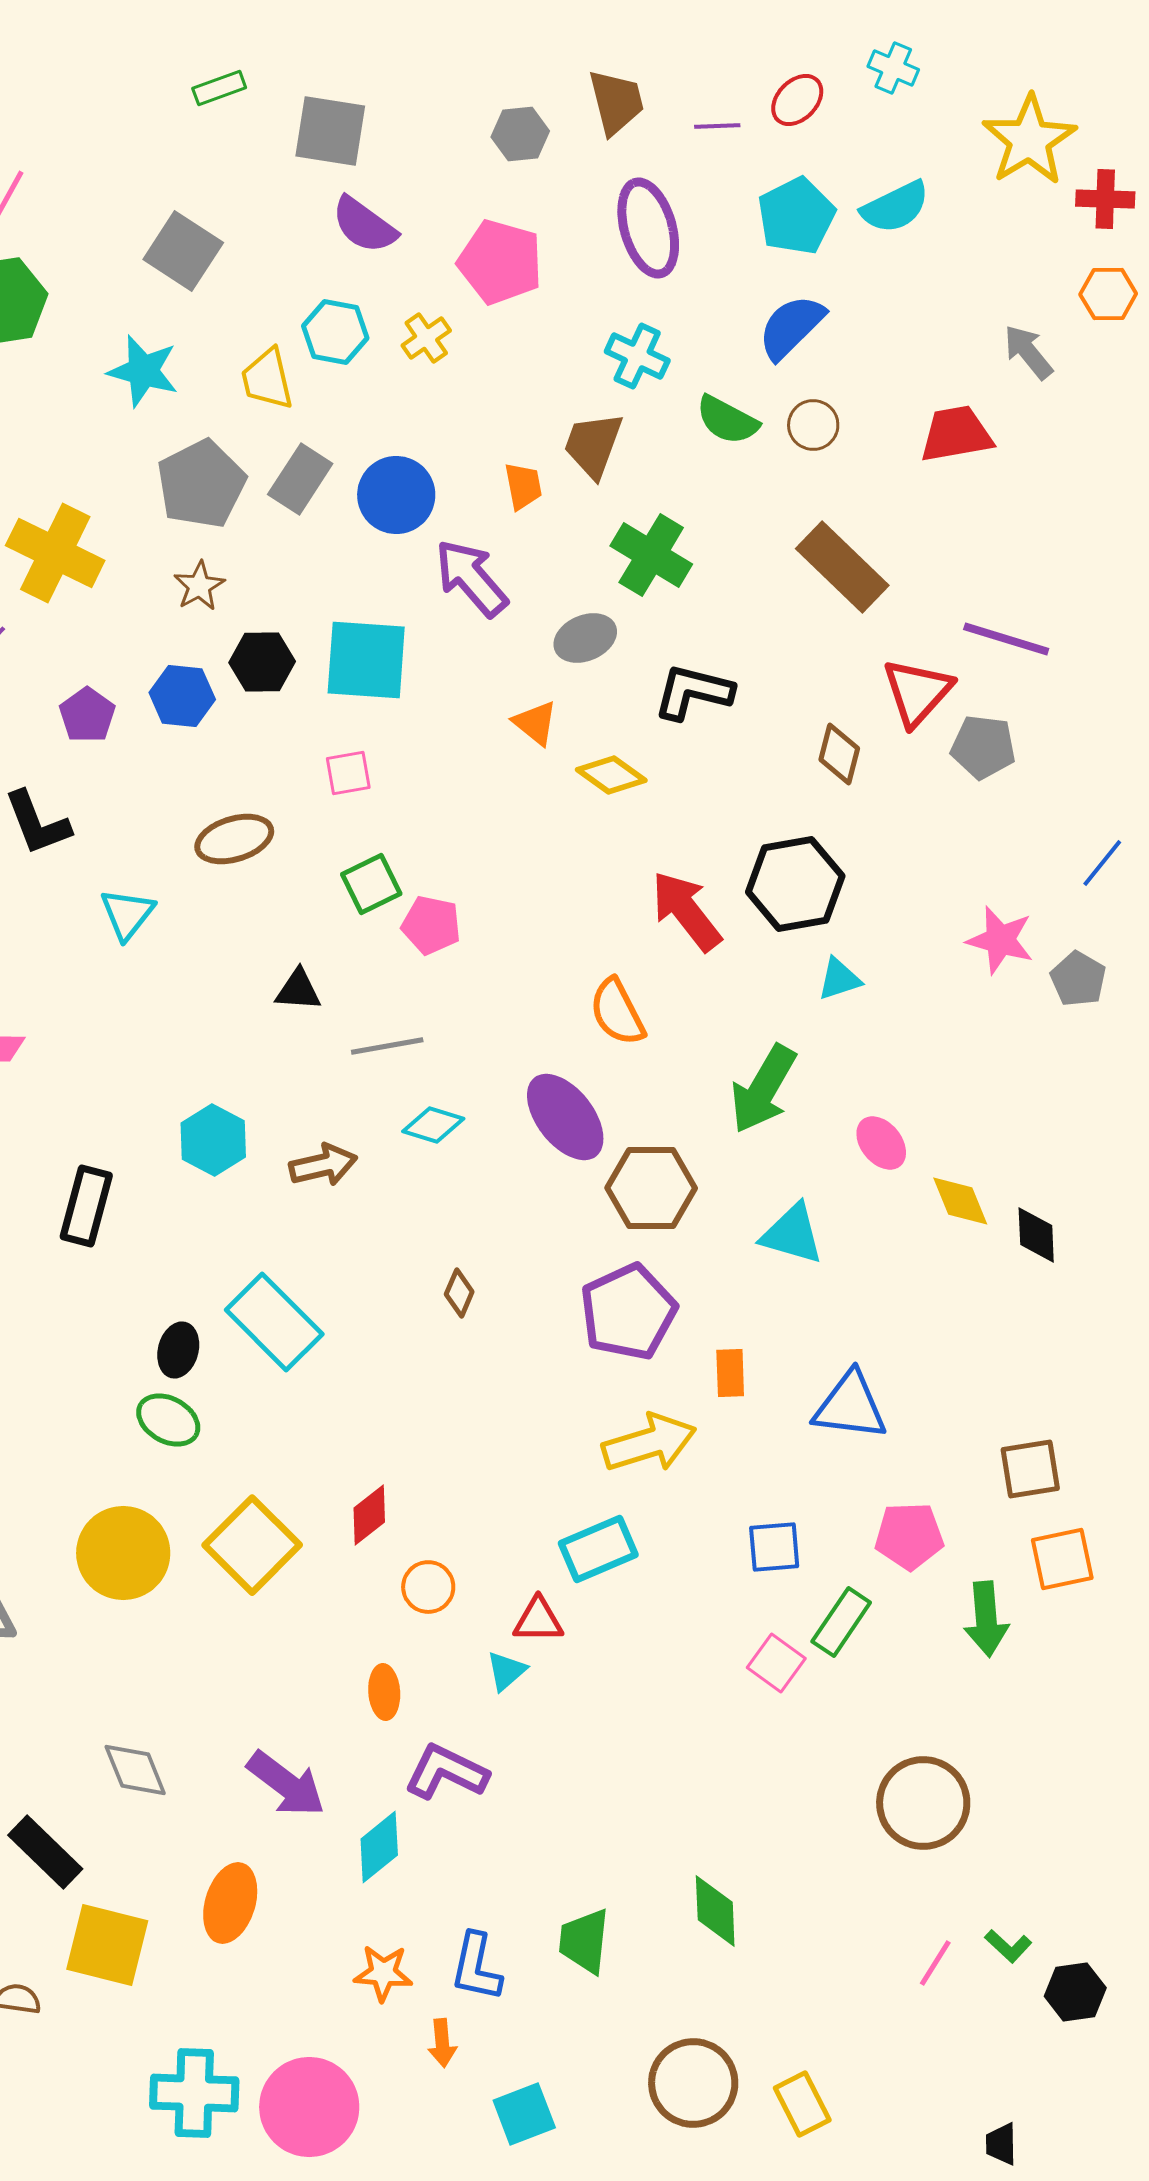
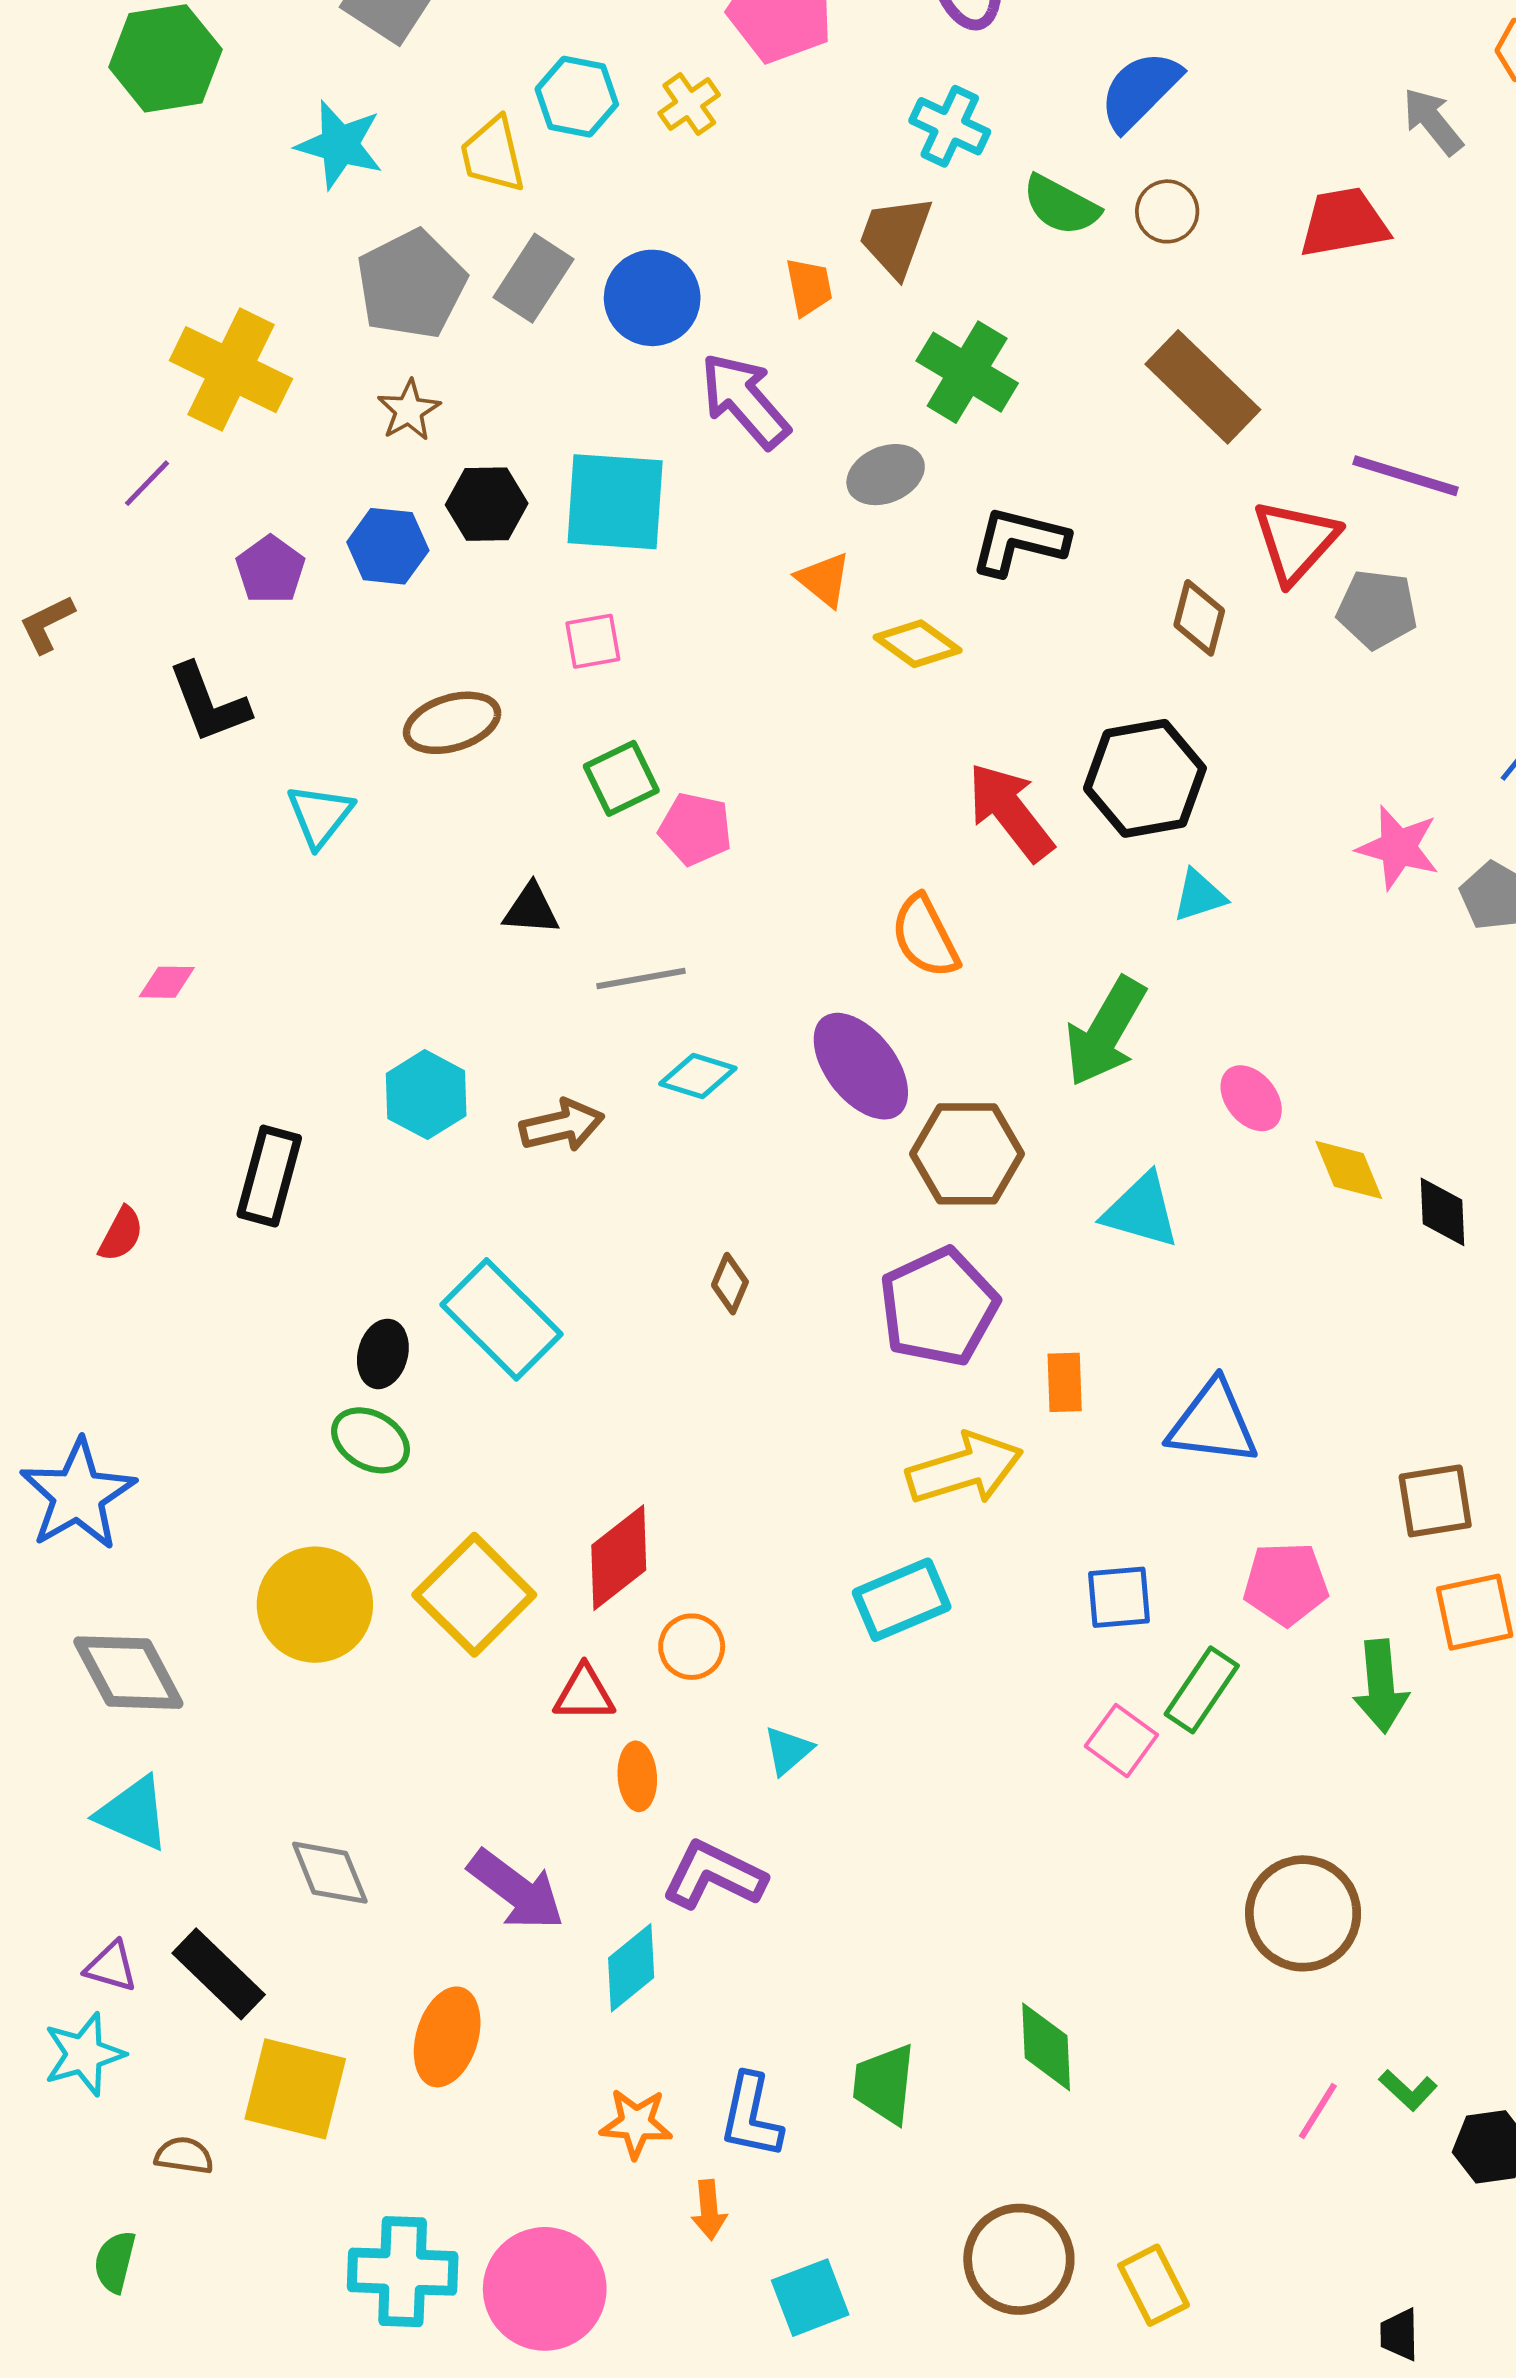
red diamond: (369, 1515) -> (619, 1558), size x1.4
red triangle: (538, 1620) -> (584, 1694), moved

